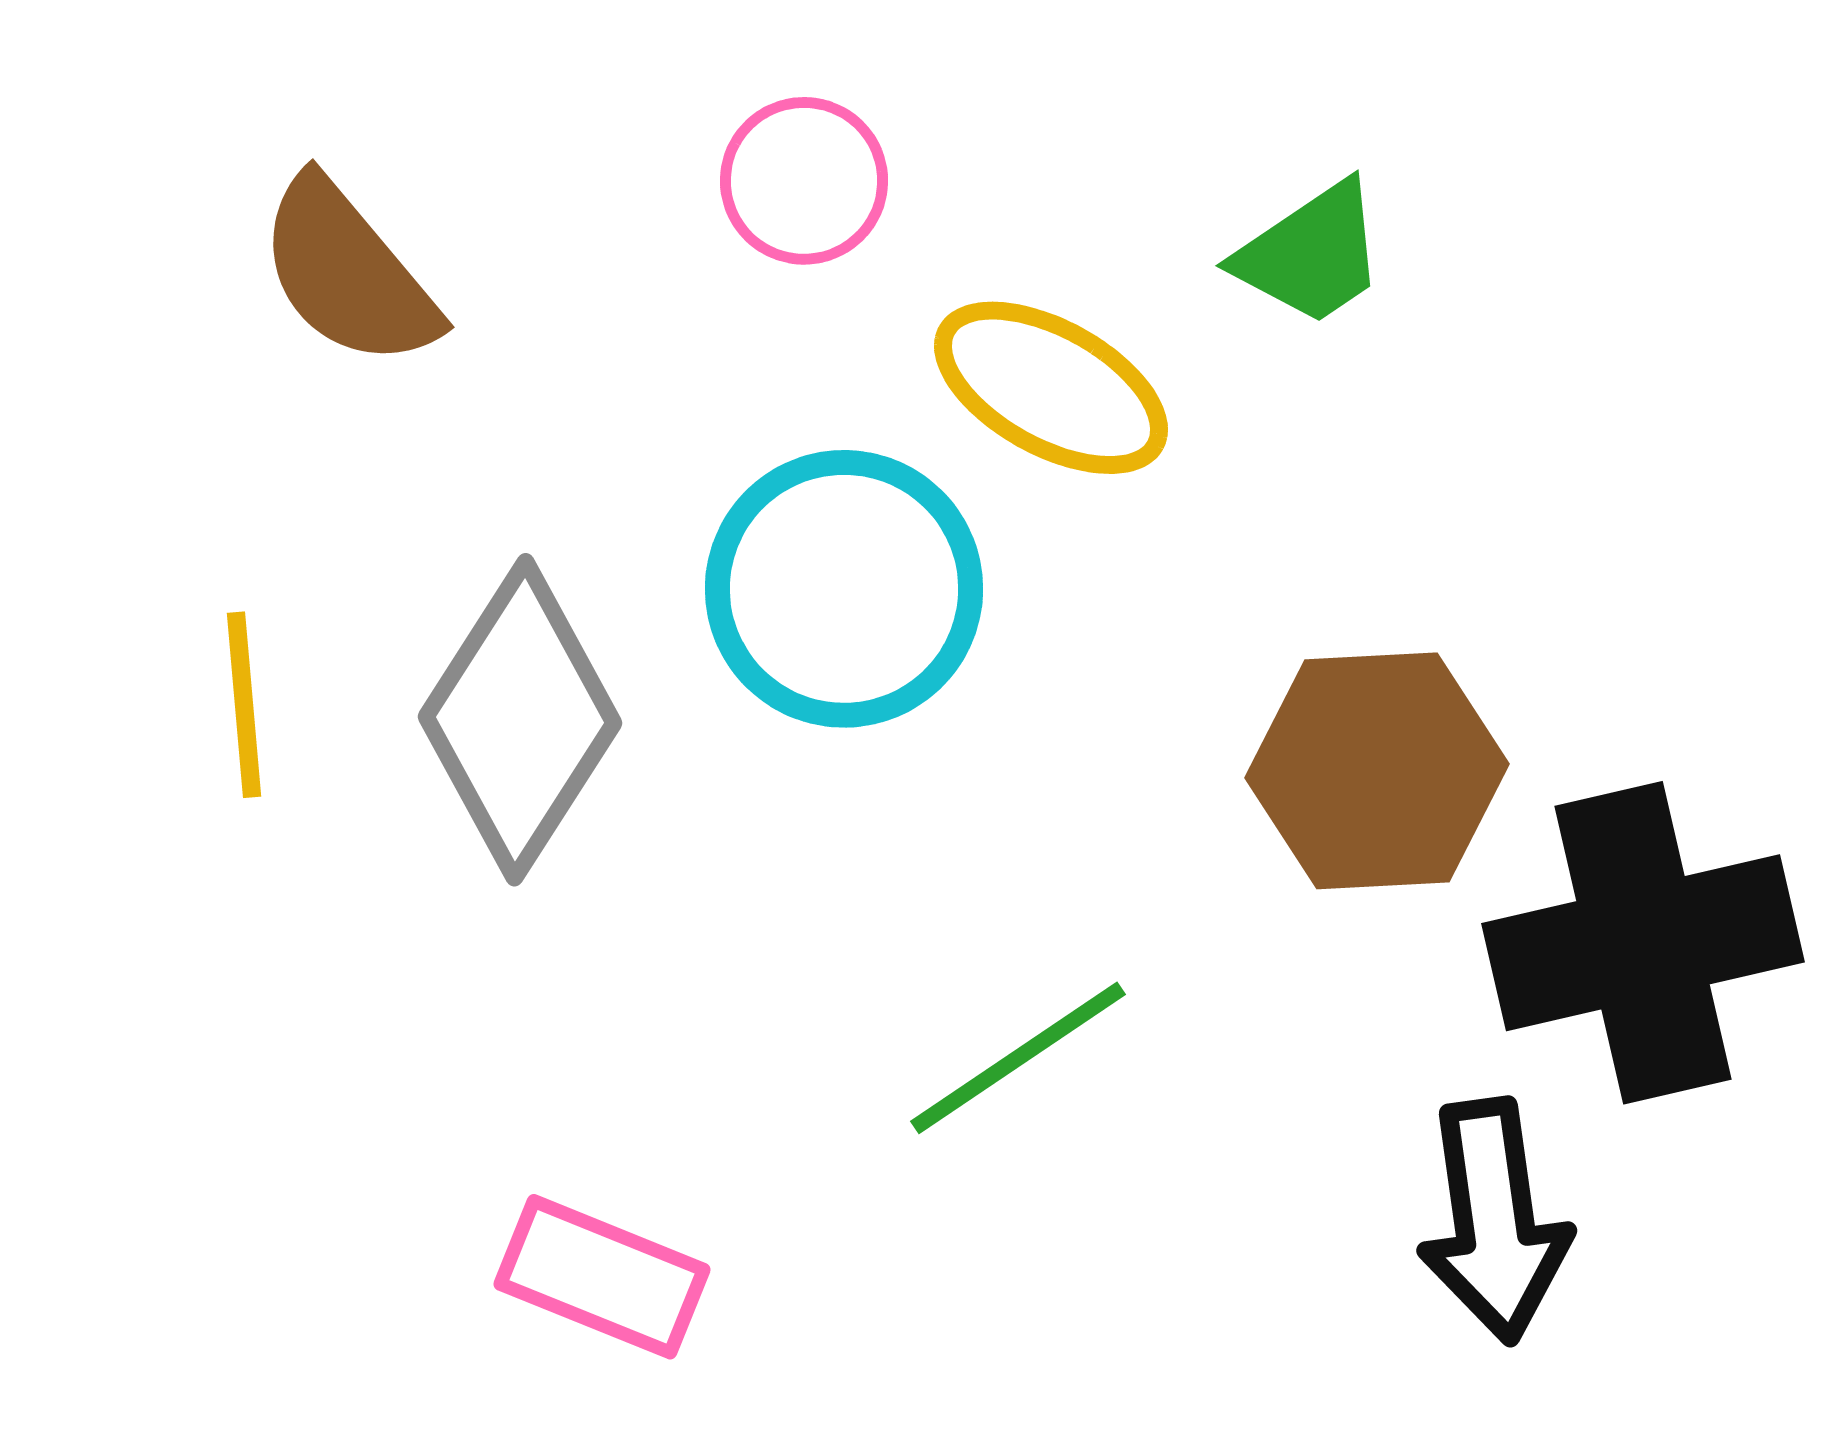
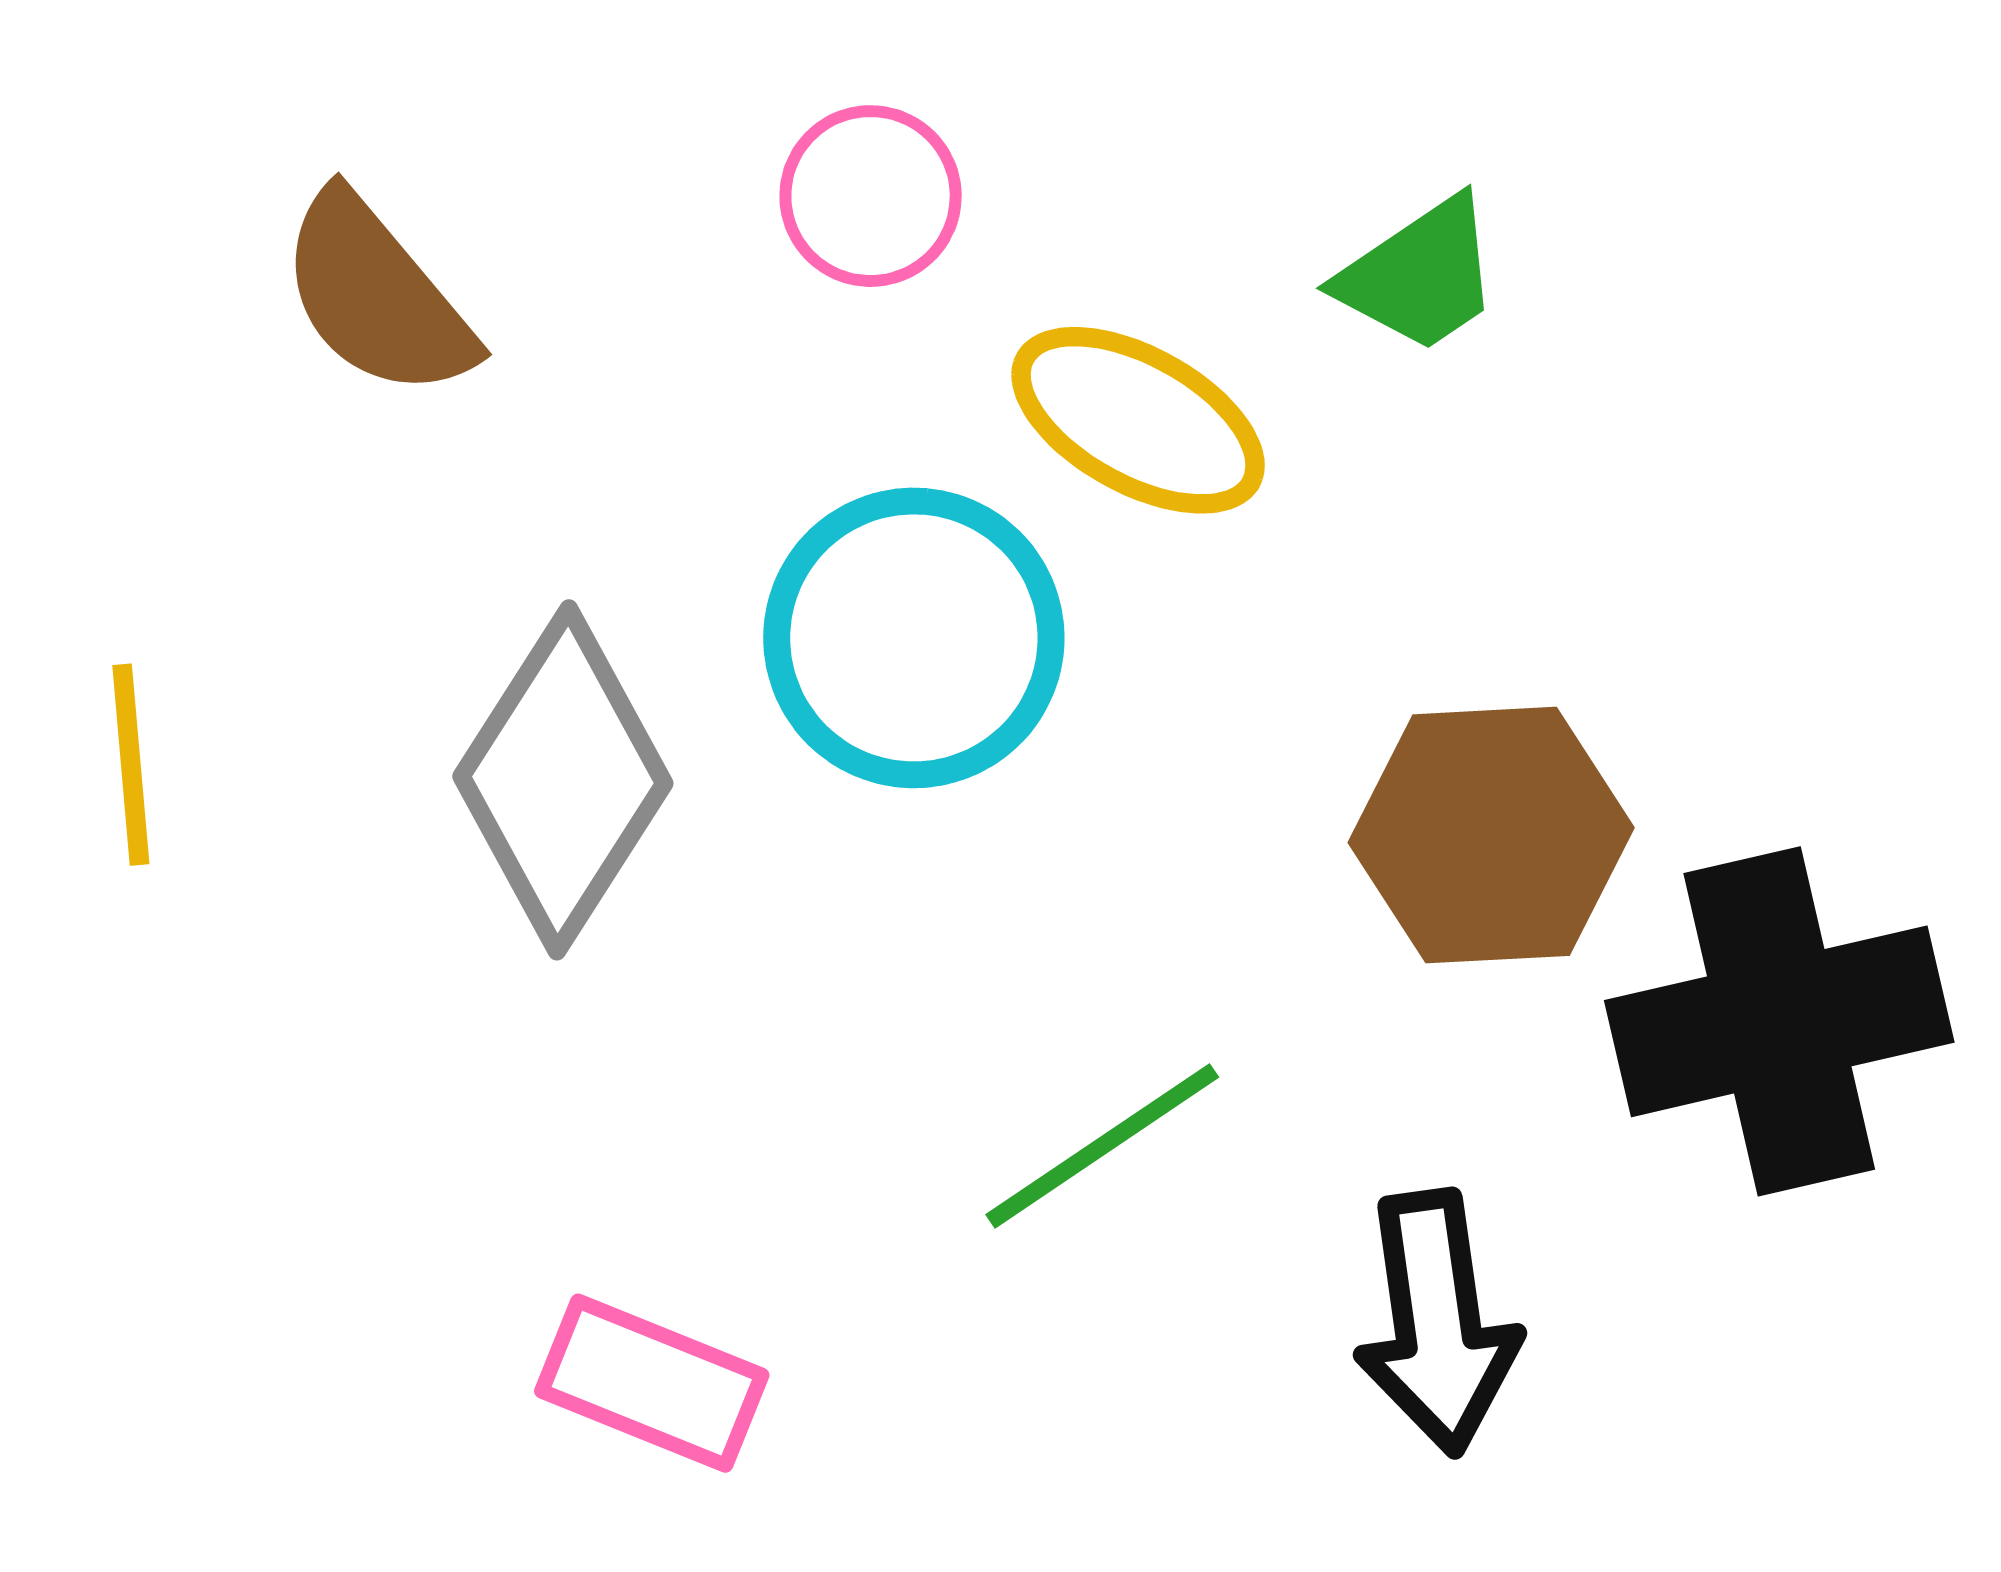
yellow line: (244, 705) -> (131, 765), moved
black arrow: (1494, 1221) -> (1437, 1322), moved

